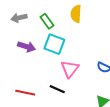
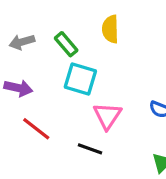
purple arrow: (26, 47) -> (18, 88), moved
red line: (25, 93) -> (36, 129), moved, turned 30

